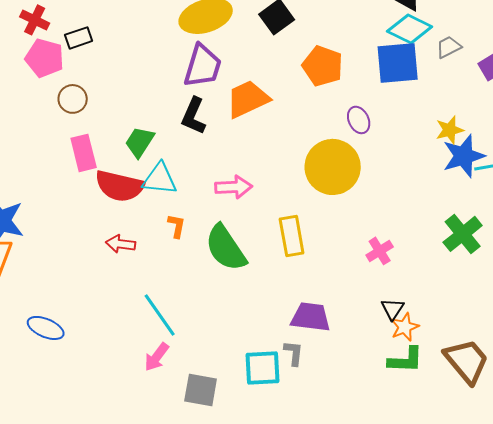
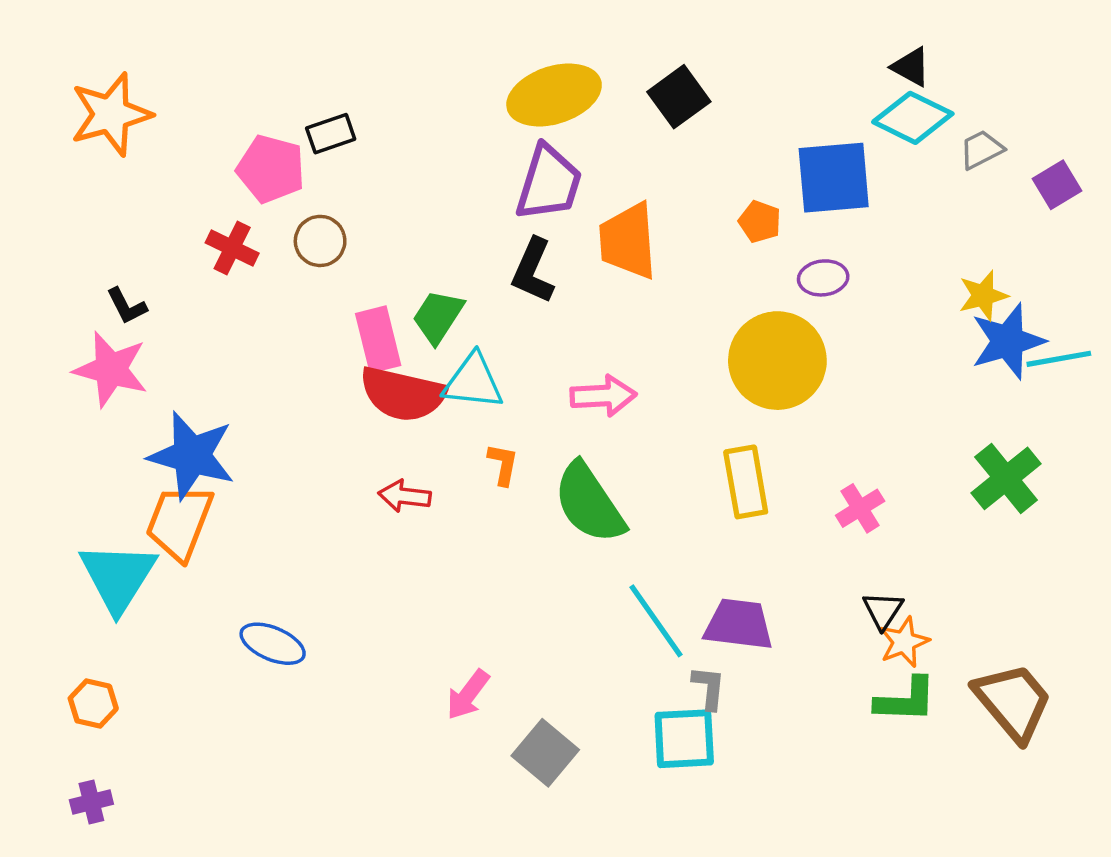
red cross: (35, 20) -> (232, 248), moved
blue square: (398, 63) -> (834, 178), moved
orange pentagon: (323, 66) -> (760, 222), moved, size x0.6
orange trapezoid: (248, 99) -> (628, 241), turned -69
purple ellipse: (359, 120) -> (823, 278), turned -72
pink rectangle: (84, 153) -> (378, 339), moved
yellow rectangle: (292, 236) -> (746, 482), moved
cyan line: (160, 315) -> (656, 621), moved
cyan square: (263, 368) -> (684, 739), moved
gray square: (201, 390) -> (545, 753), turned 30

